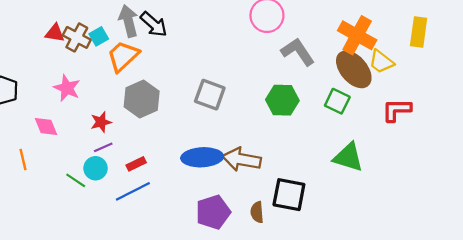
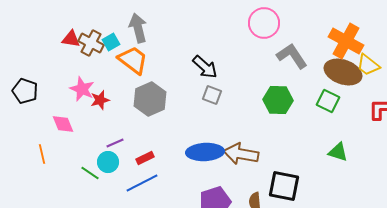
black arrow: (154, 24) -> (205, 67), moved
orange trapezoid: (123, 56) -> (133, 60), turned 80
brown ellipse: (354, 69) -> (343, 72), turned -30
gray square: (210, 95) -> (212, 95), size x0.7
red star: (101, 122) -> (100, 100), moved
green triangle: (348, 157) -> (338, 152), size x0.7

